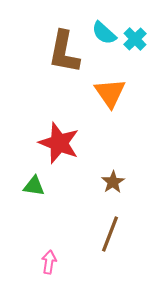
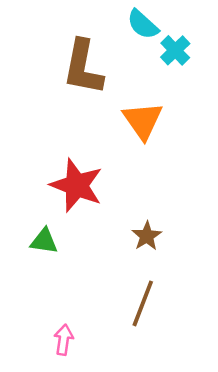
cyan semicircle: (104, 33) -> (143, 24), moved

